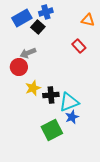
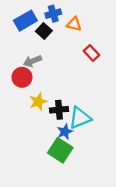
orange triangle: (88, 20) -> (74, 24), moved
blue star: (72, 117) -> (65, 132), moved
green square: (52, 130) -> (60, 150), turned -30

